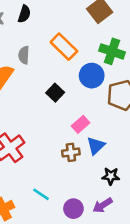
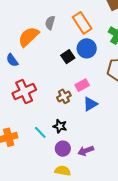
blue circle: (92, 76) -> (87, 48), moved
brown cross: (71, 152) -> (64, 96), moved, turned -32
black star: (111, 176) -> (60, 126), moved

